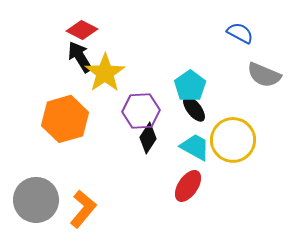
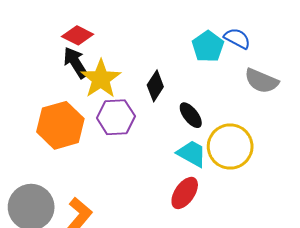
cyan pentagon: (190, 86) -> (208, 46), moved
purple hexagon: (141, 111) -> (116, 117), moved
black diamond: (148, 138) -> (155, 86), moved

